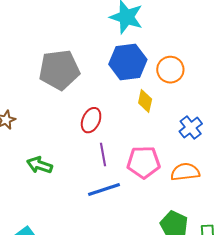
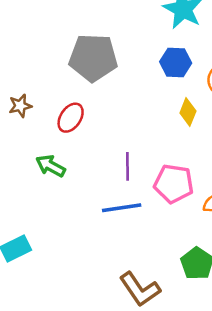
blue hexagon: (128, 62) -> (176, 62), size x0.7
red ellipse: (91, 120) -> (71, 118), moved

